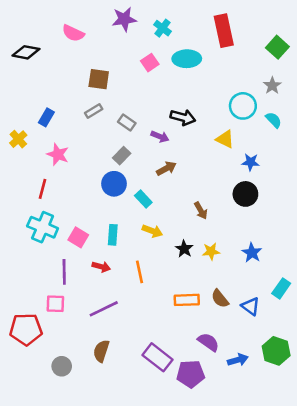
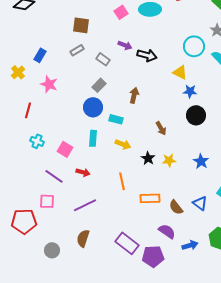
purple arrow: (160, 137) -> (125, 45), moved
blue star: (251, 162) -> (190, 91), moved
brown arrow: (166, 168) -> (134, 95), turned -49
red line: (43, 189) -> (28, 110), moved
cyan rectangle: (143, 199) -> (116, 119), turned -32
cyan cross: (43, 227) -> (37, 141), size x0.6
cyan rectangle: (113, 235) -> (93, 138), moved
purple line: (64, 272) -> (54, 176), turned -54
orange line: (140, 272) -> (122, 181), moved
brown semicircle: (220, 299) -> (176, 207), moved

